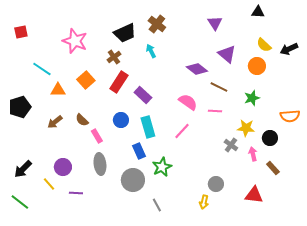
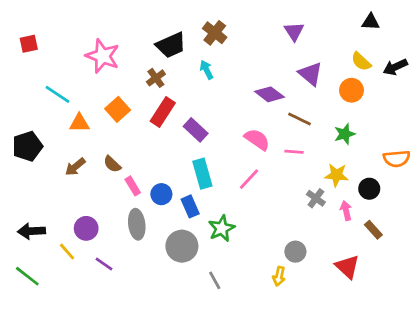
black triangle: (258, 12) -> (371, 22), moved
blue circle: (121, 120) -> (161, 194), moved
black arrow: (23, 169) -> (31, 231), turned 42
purple line: (76, 193) -> (104, 264), turned 32
red triangle: (254, 195) -> (347, 267), turned 36

